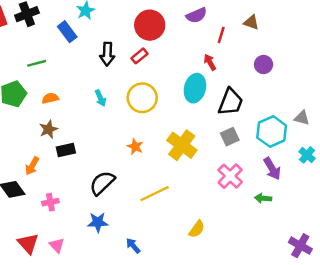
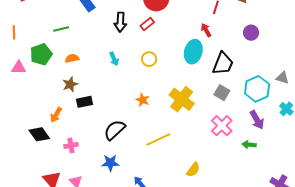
yellow circle: (142, 98) -> (149, 59), size x0.6
gray square: (230, 137) -> (222, 93), turned -35

